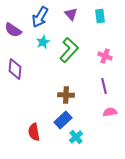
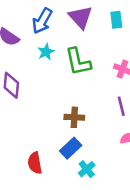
purple triangle: (71, 14) -> (80, 17), size x1.5
green L-shape: (69, 50) -> (78, 62), turned 125

